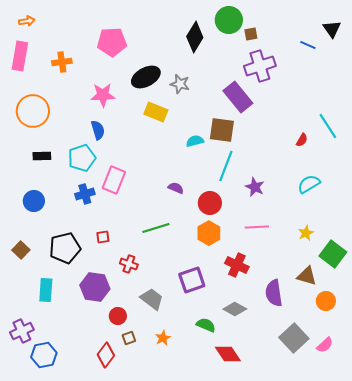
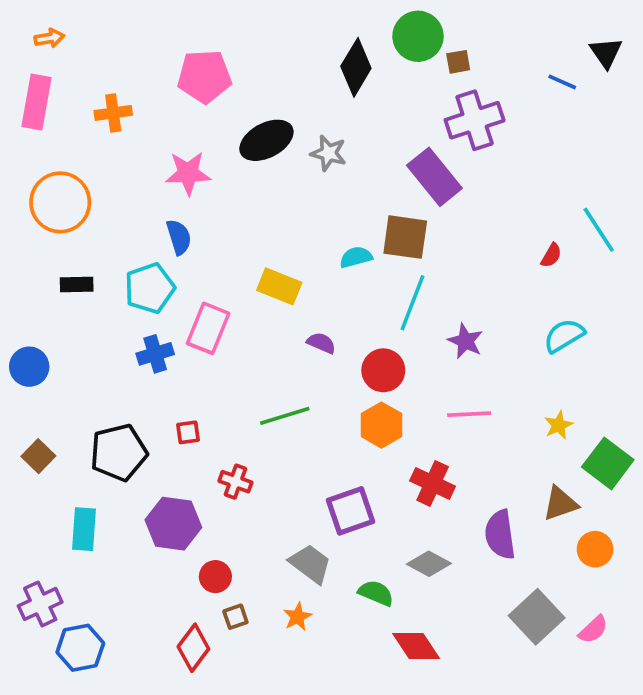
yellow rectangle: (156, 112) -> (279, 286), moved
blue circle: (34, 201) -> (29, 367), moved
brown triangle: (307, 276) -> (560, 504), turned -35
gray trapezoid: (152, 299) -> (310, 564), moved

